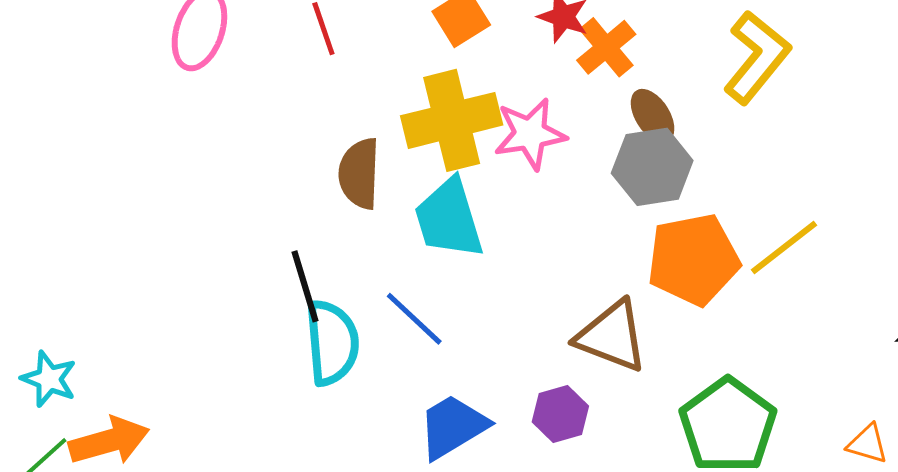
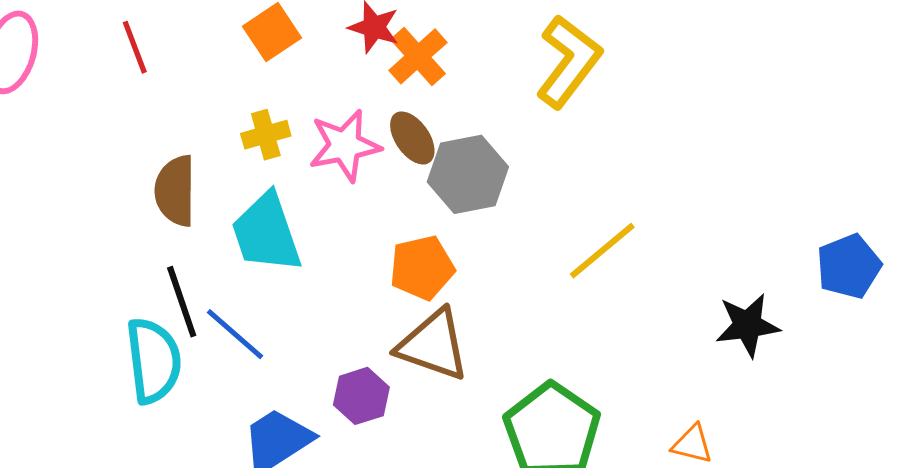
brown ellipse: (653, 116) -> (412, 138), moved
yellow cross: (452, 120) -> (266, 135), size x0.5
orange pentagon: (693, 260) -> (422, 268), moved, size x0.7
black line: (305, 286) -> (182, 302), moved
purple hexagon: (560, 414) -> (361, 396), moved

